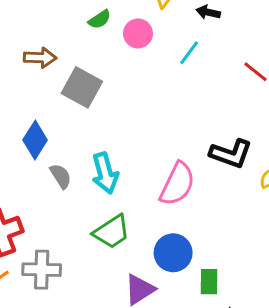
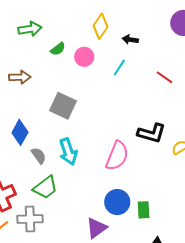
gray square: (82, 87) -> (63, 106), moved
green trapezoid: (112, 232) -> (45, 187), moved
green rectangle: (209, 282) -> (144, 210), moved

